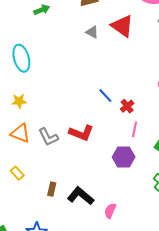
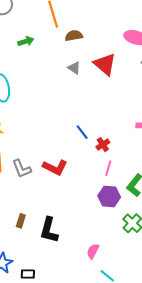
purple hexagon: (124, 157) -> (109, 197), moved
black L-shape: (81, 196) -> (49, 230), turned -120
pink semicircle: (110, 211) -> (93, 251), moved

